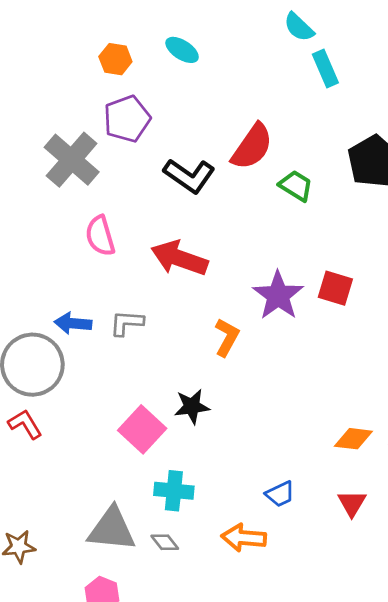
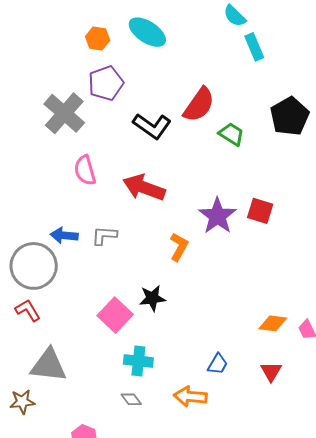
cyan ellipse: (182, 50) -> (147, 32), size x1.5
blue trapezoid: (280, 494) -> (218, 364), turned -35
gray triangle: (112, 529) -> (49, 365), moved

